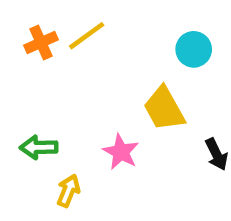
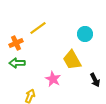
orange cross: (41, 43) -> (16, 43), moved
green arrow: (39, 147) -> (17, 63), moved

